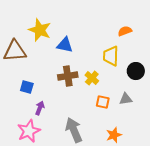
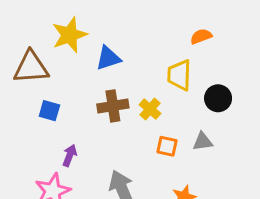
yellow star: (40, 30) -> (70, 35), turned 30
blue triangle: (65, 45) -> (108, 58), turned -30
blue square: (27, 87) -> (49, 111), moved

